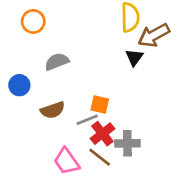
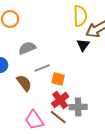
brown semicircle: (53, 110) -> (24, 83), turned -108
gray line: (87, 120) -> (42, 68), moved

